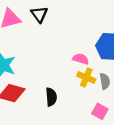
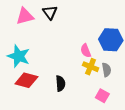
pink semicircle: (81, 59) -> (86, 51), turned -128

